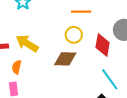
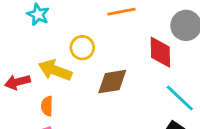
yellow circle: (74, 35) -> (82, 48), moved

